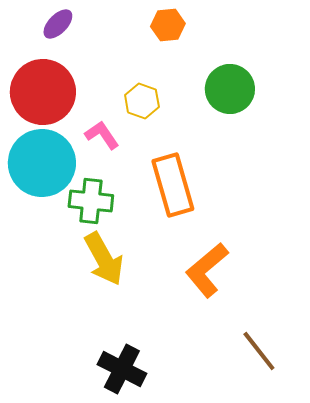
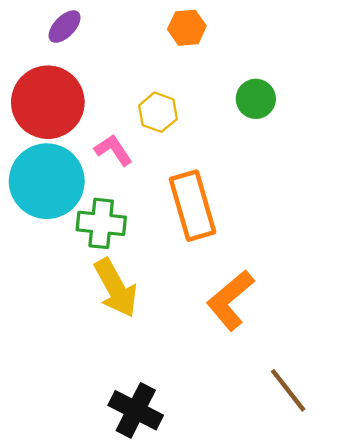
green circle: (230, 89) -> (256, 99), size x0.7

